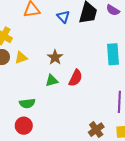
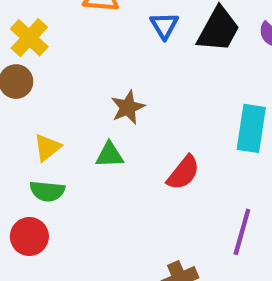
yellow triangle: (21, 58) -> (47, 147), moved, turned -32
red semicircle: (76, 78) -> (183, 173), moved

